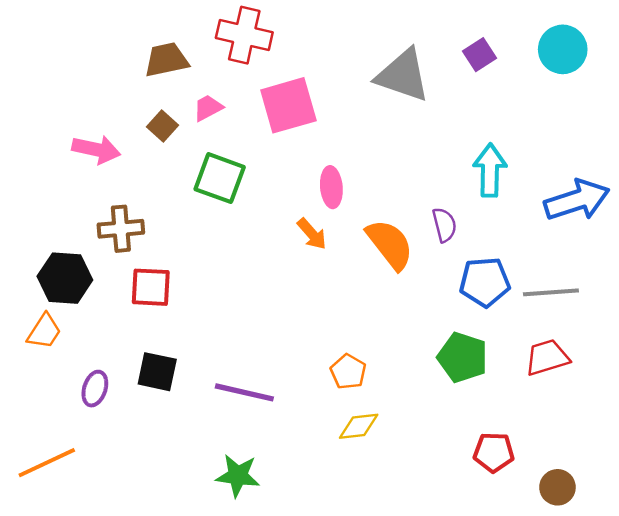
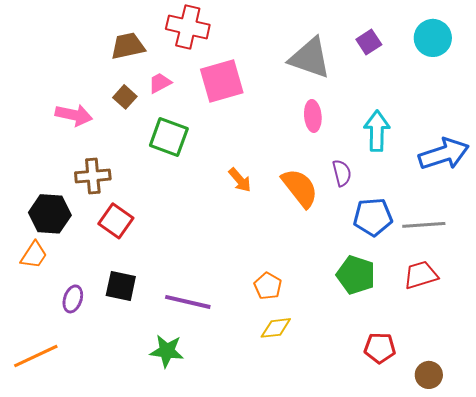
pink ellipse: (331, 187) -> (313, 116), moved
red square: (151, 287) -> (116, 221), turned 32
green star: (238, 476) -> (167, 351), moved

